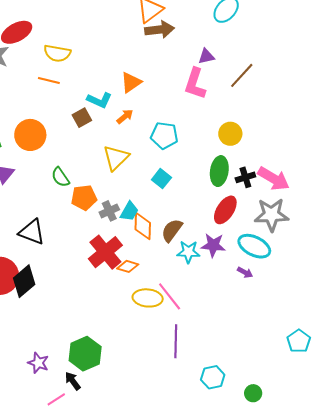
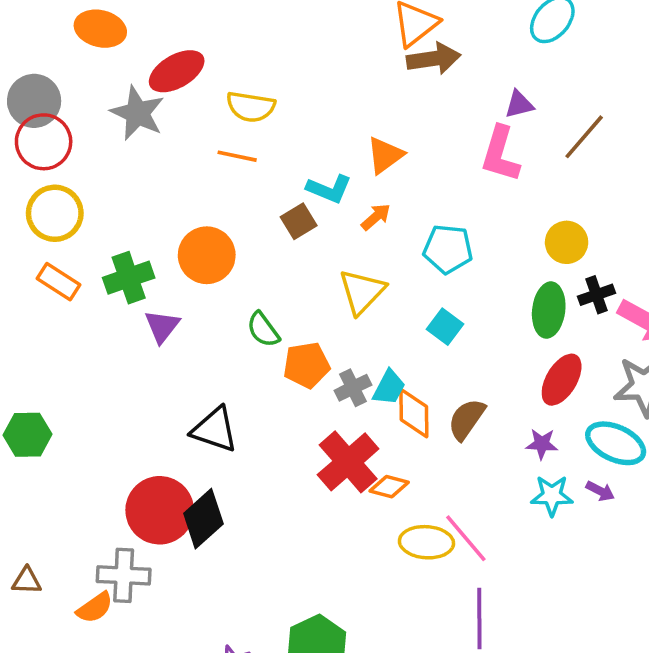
black cross: (245, 177) -> (597, 295), moved
purple star: (213, 245) -> (542, 444), size x0.7
cyan star: (188, 252) -> (552, 496), moved

